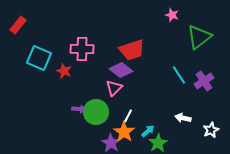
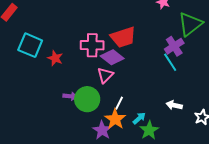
pink cross: (82, 49) -> (92, 45), moved
purple cross: (204, 81) -> (174, 46), moved

